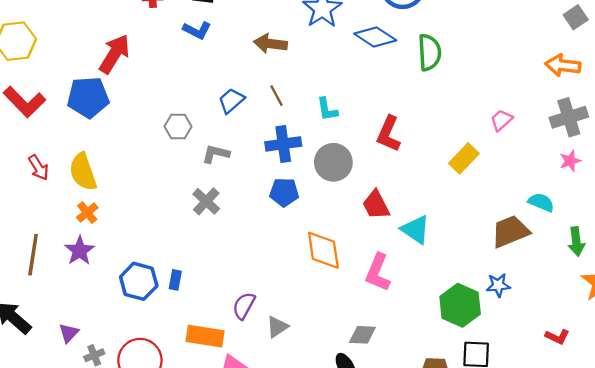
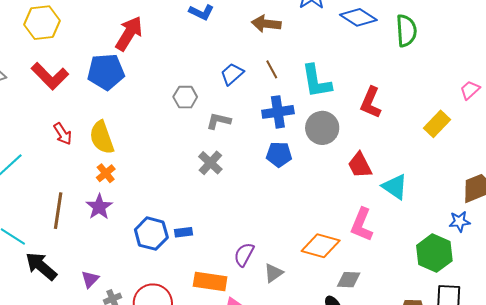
cyan L-shape: (327, 109) -> (316, 81), size x1.6
orange diamond: (323, 250) -> (321, 246), moved, turned -66
blue rectangle: (175, 280) -> (184, 232), turned 72
blue star: (498, 285) -> (460, 222), moved

